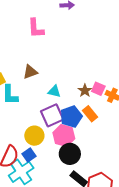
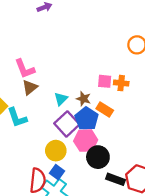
pink L-shape: (36, 28) -> (25, 69), moved
cyan triangle: (54, 91) -> (61, 99), turned -40
brown star: (85, 91) -> (84, 99), moved

